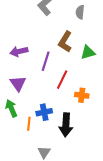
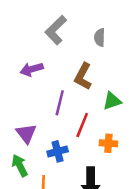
purple arrow: (19, 51) -> (32, 69), moved
green triangle: (88, 52) -> (112, 101), moved
blue cross: (44, 112) -> (58, 151), moved

